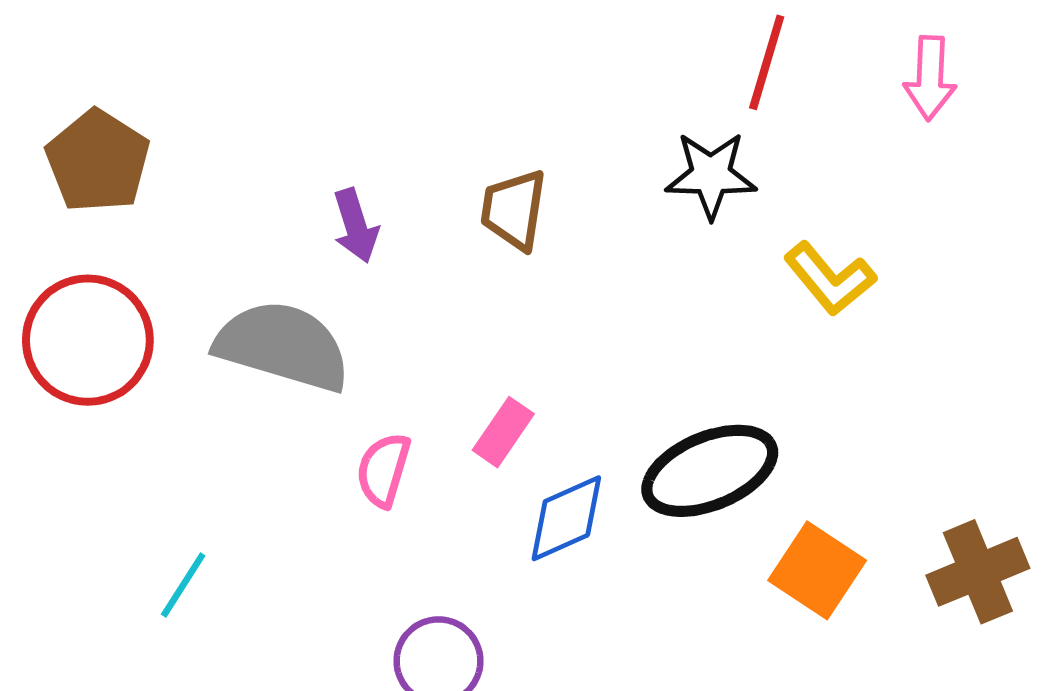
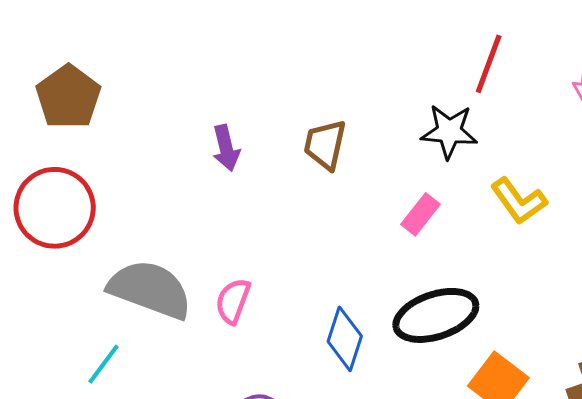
gray semicircle: (283, 346) -> (150, 289), moved
pink rectangle: (503, 432) -> (421, 214), moved
blue diamond: (566, 518) -> (345, 339), turned -52

